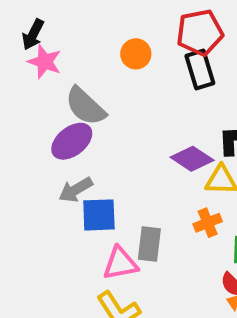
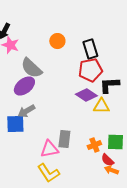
red pentagon: (200, 33) -> (90, 70), moved
blue square: (99, 215) -> (15, 124), moved
orange cross: (208, 223) -> (94, 145), moved

